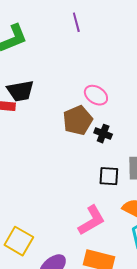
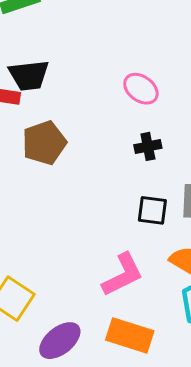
brown pentagon: (78, 120) -> (44, 143), moved
black cross: (103, 134) -> (148, 146), turned -36

